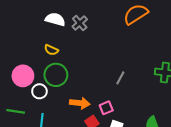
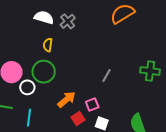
yellow semicircle: (51, 50) -> (48, 45), moved, turned 72
orange arrow: (80, 103) -> (67, 100), turned -48

